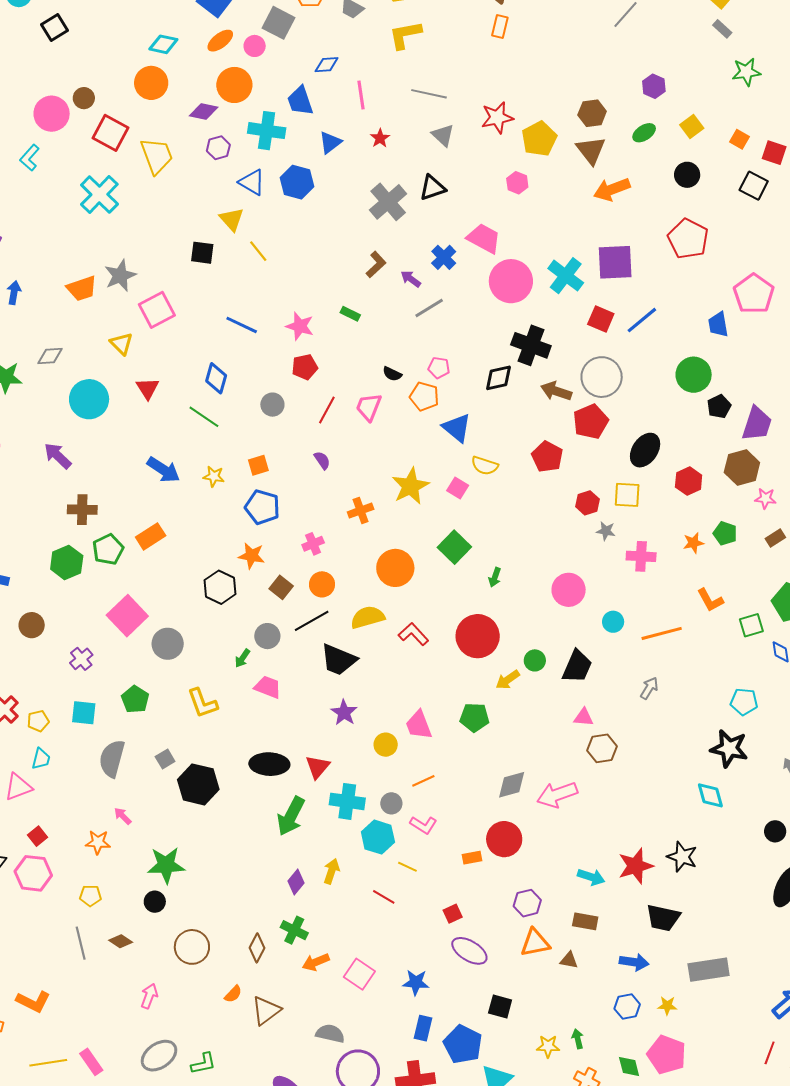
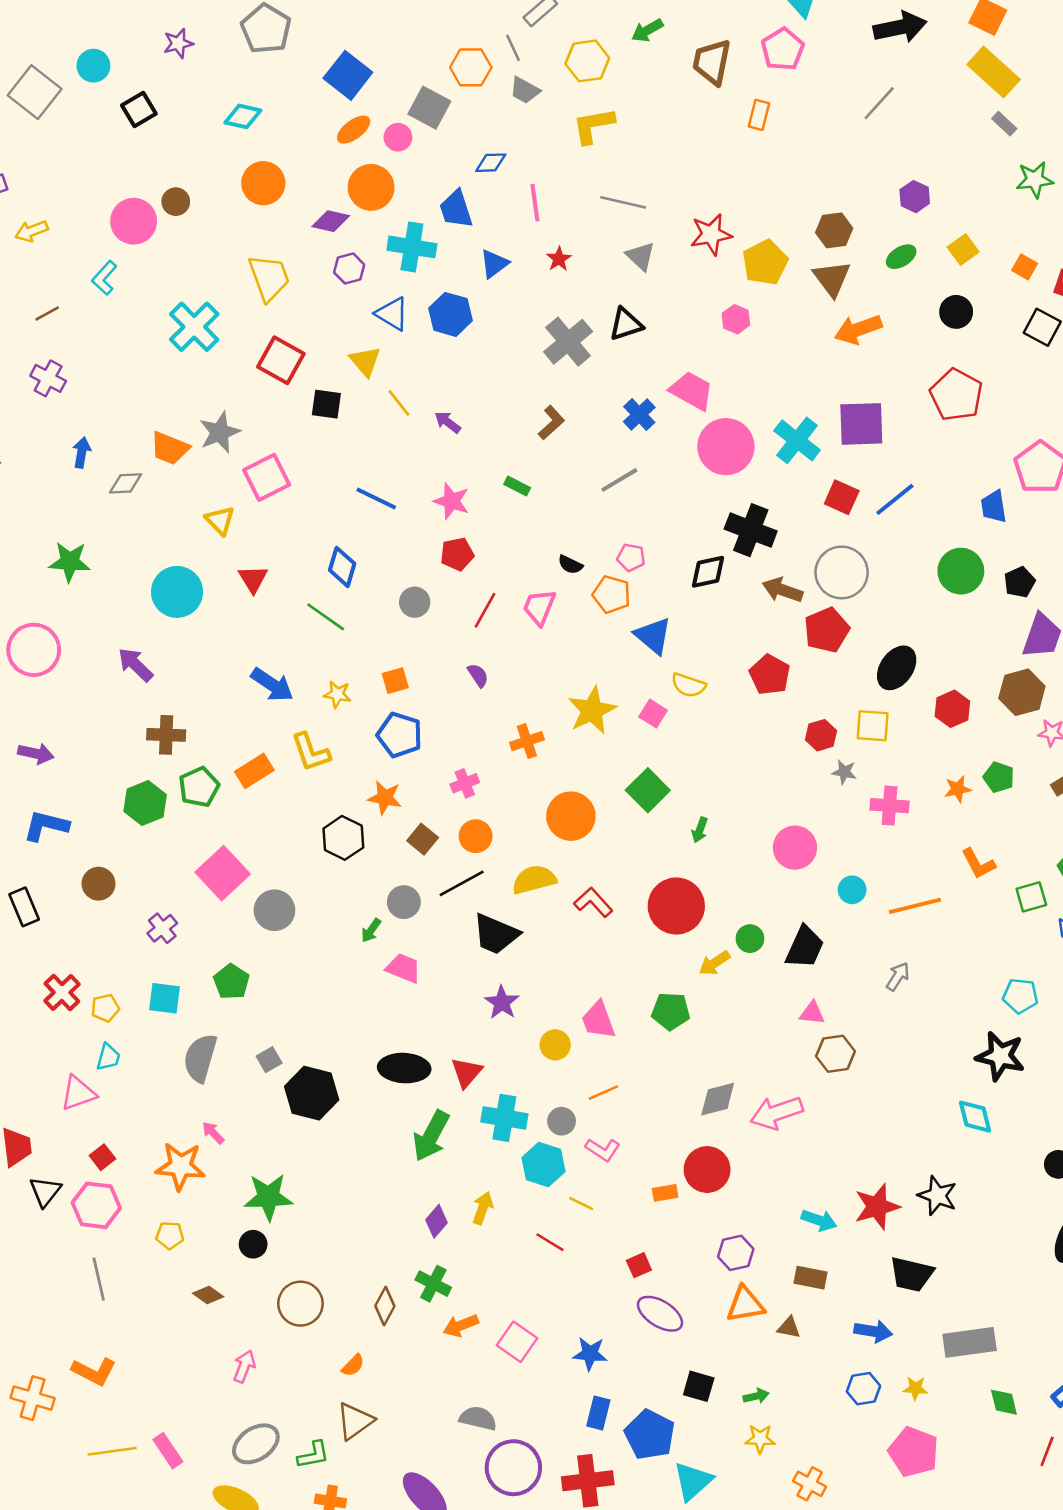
orange rectangle: (500, 26) -> (759, 115), moved
cyan diamond: (163, 44) -> (243, 116), moved
red square: (110, 133) -> (281, 360), moved
purple arrow: (411, 279) -> (448, 422), moved
orange trapezoid: (82, 288) -> (170, 448), turned 40
gray diamond: (50, 356) -> (125, 483), moved
black pentagon: (719, 407) -> (1020, 582), moved
yellow L-shape: (202, 703) -> (311, 752), moved
orange star: (98, 842) -> (181, 1166), size x1.5
gray line: (81, 943) -> (99, 1279), moved
brown triangle: (266, 1011) -> (355, 1421), moved
green arrow: (578, 1039) -> (756, 1396), moved, turned 90
green diamond: (629, 1066) -> (1004, 1402), moved

